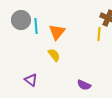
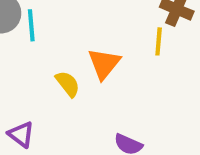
orange triangle: (57, 32) -> (104, 64), moved

